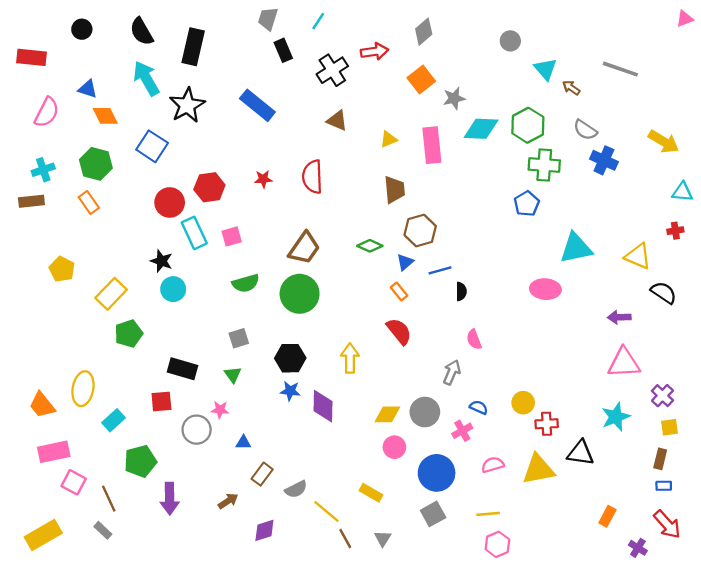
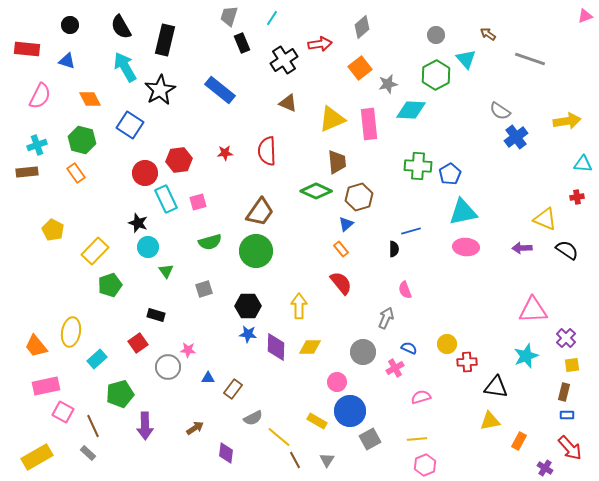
brown arrow: (571, 88) -> (488, 34), moved
blue triangle: (88, 89) -> (67, 61), moved
green hexagon: (528, 125) -> (436, 75), moved
yellow triangle: (389, 139) -> (332, 119), size x1.8
yellow arrow: (664, 142) -> (567, 121), turned -40
blue cross: (604, 160) -> (516, 137), turned 30
green cross: (544, 165) -> (418, 166), moved
green diamond: (370, 246) -> (316, 191), moved, size x1.4
cyan triangle: (576, 248) -> (463, 212), moved
blue line: (440, 270) -> (411, 231), moved
purple arrow: (619, 317) -> (522, 248), moved
black rectangle: (183, 369) -> (156, 315), size x0.7
green triangle: (233, 375) -> (166, 271), moved
red square: (161, 401) -> (138, 343), turned -30
yellow diamond: (387, 414) -> (310, 347), moved
yellow triangle: (538, 469) -> (490, 421), moved, size x0.7
blue circle: (437, 473) -> (350, 411), moved
brown rectangle: (262, 474) -> (233, 389), moved
purple diamond: (264, 530) -> (226, 453), turned -65

